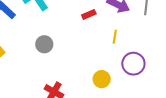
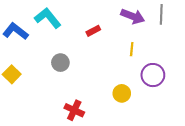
red rectangle: (89, 14) -> (93, 31), moved

